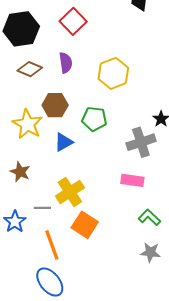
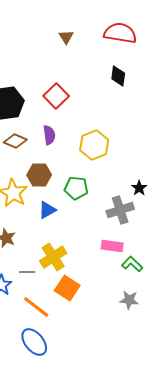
green L-shape: (149, 217) -> (132, 264), moved
orange line: (52, 245) -> (36, 307), turned -32
gray star: (150, 252) -> (129, 300), moved

